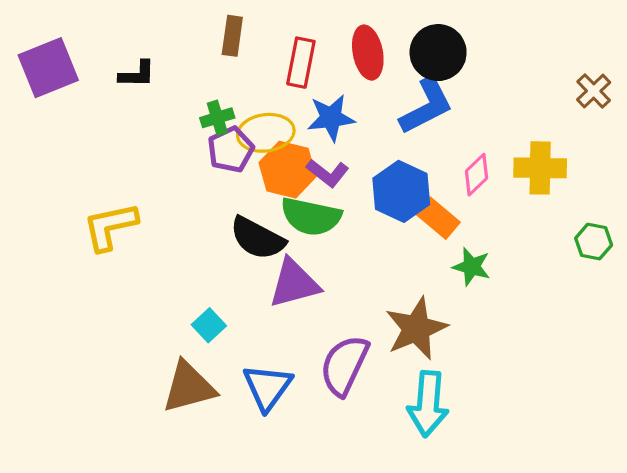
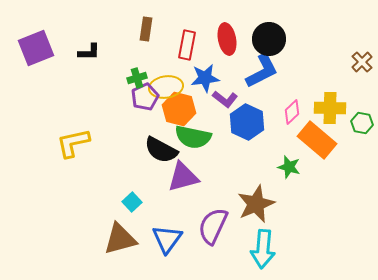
purple L-shape: (328, 173) -> (225, 99), moved
orange rectangle: (438, 218) -> (317, 140), moved, size x1.5
green hexagon: (594, 242) -> (362, 123), moved

